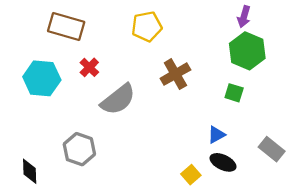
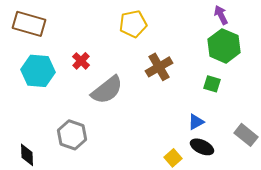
purple arrow: (244, 17) -> (221, 15), turned 138
brown rectangle: (66, 27) -> (29, 24), moved

